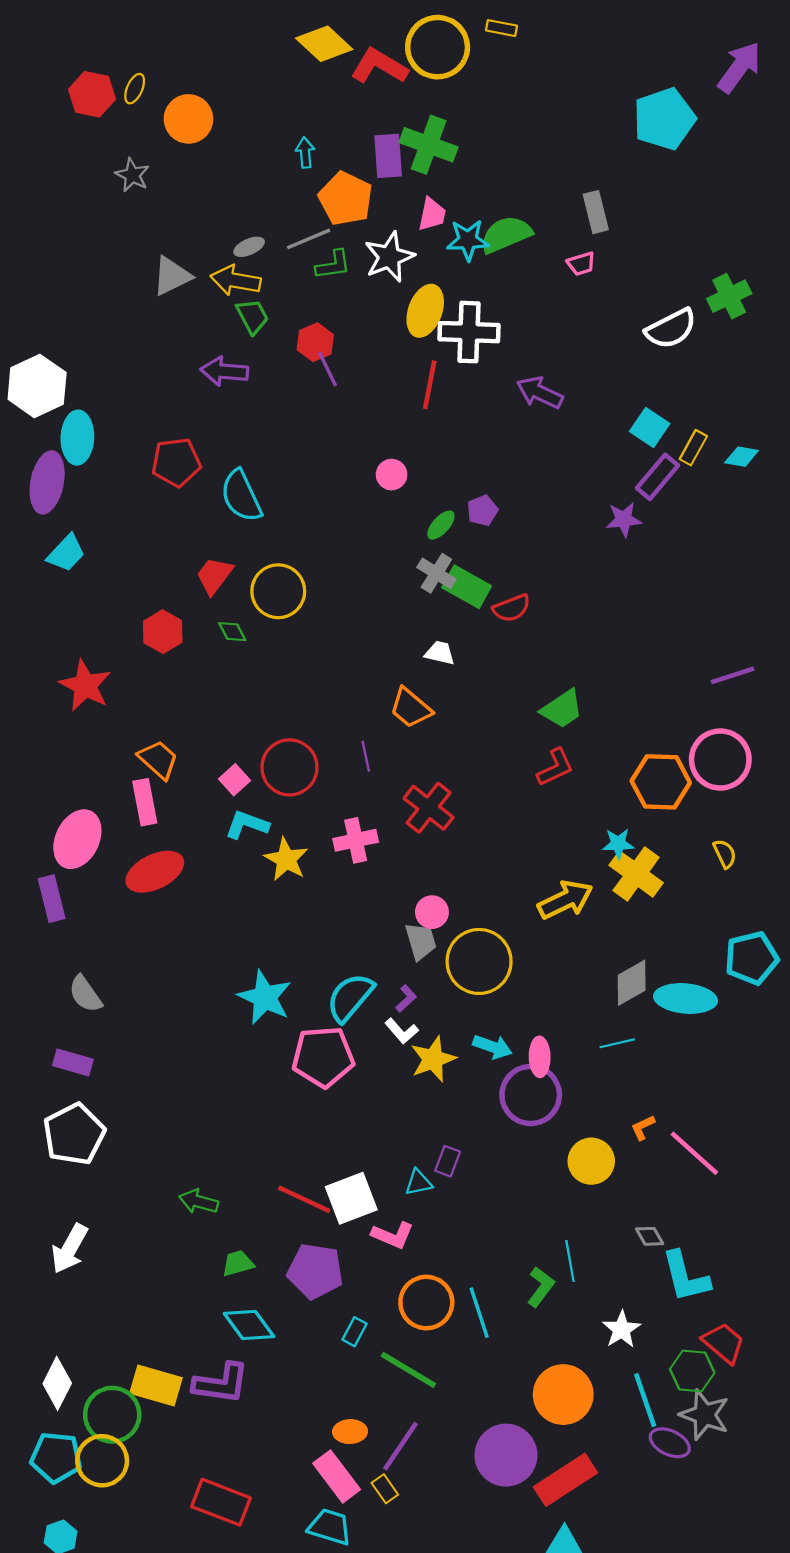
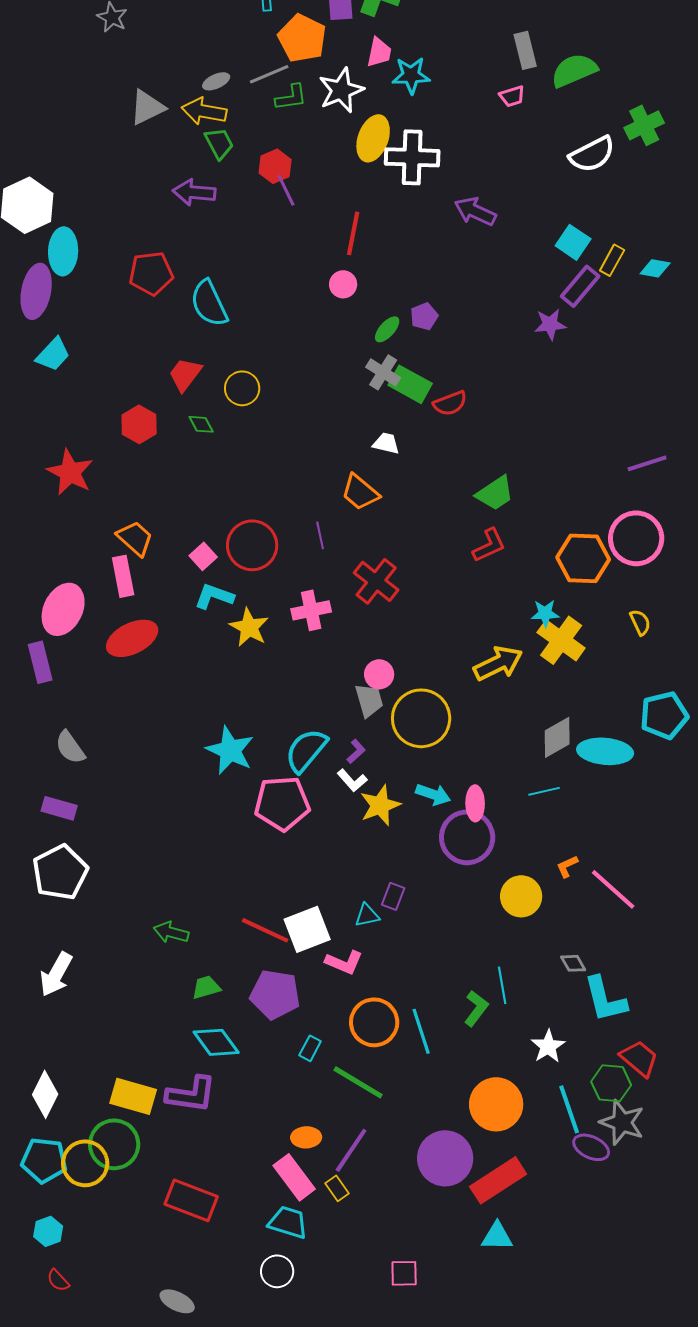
green semicircle: (506, 234) -> (574, 70), moved
red line: (430, 385) -> (353, 233), moved
yellow circle: (278, 591) -> (242, 388), size x0.7
green circle: (112, 1415) -> (114, 1144), moved

